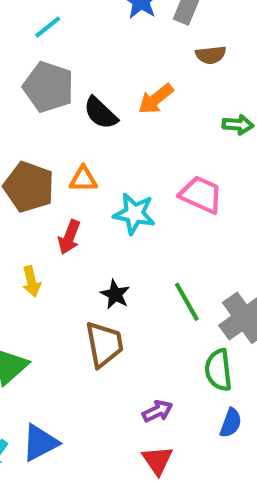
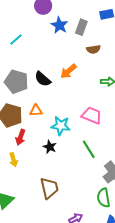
gray pentagon: (48, 87) -> (16, 82), moved
red arrow: (69, 237) -> (21, 137), moved
black star: (115, 294) -> (50, 147), moved
green line: (187, 302) -> (89, 149), moved

